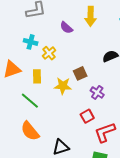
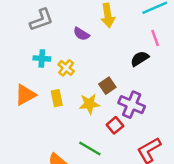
purple cross: (97, 93) -> (132, 105), size x1.5
green line: (30, 101) -> (90, 149), moved
red square: (87, 116) -> (115, 125), moved

